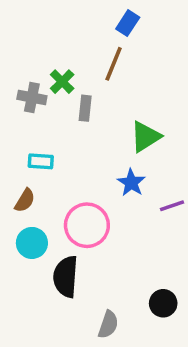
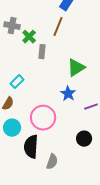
gray cross: (32, 98) -> (12, 26), moved
cyan rectangle: (41, 161) -> (17, 82), turned -48
black circle: (163, 303) -> (84, 139), moved
gray semicircle: (108, 325) -> (52, 162), moved

